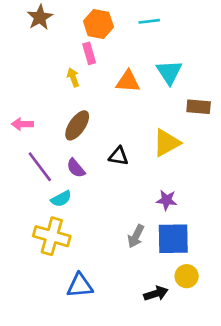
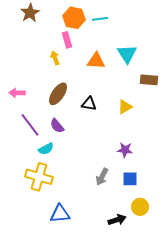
cyan line: (149, 21) -> (100, 19), moved
yellow triangle: (167, 143) -> (125, 107), size x0.7
black triangle: (119, 156) -> (89, 104), moved
blue square: (173, 239) -> (130, 179), size x0.6

